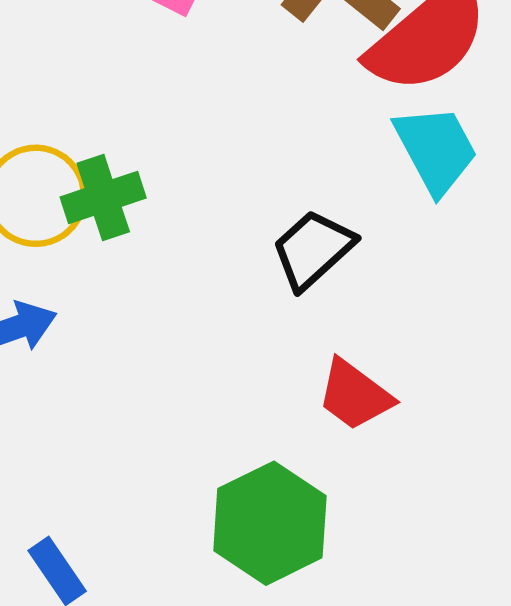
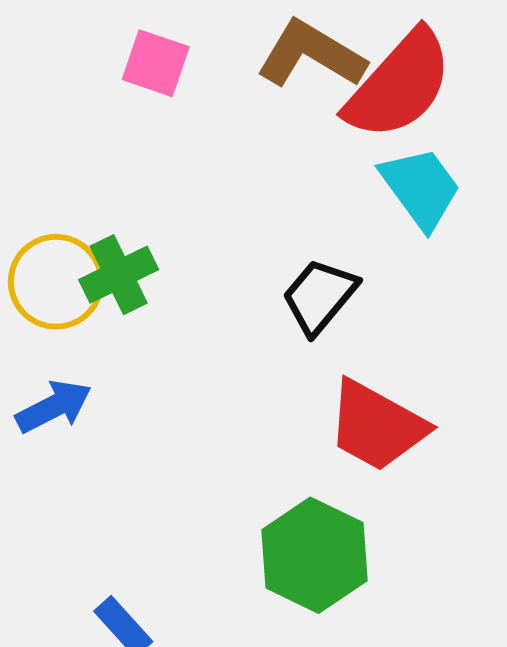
red trapezoid: (355, 395) -> (377, 426), size x1.4

